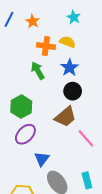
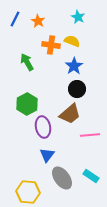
green arrow: (38, 71) -> (27, 62), moved
purple ellipse: (25, 134) -> (43, 127), moved, turned -55
pink line: (86, 138) -> (90, 135), turned -54
cyan rectangle: (87, 180) -> (91, 176), turned -42

